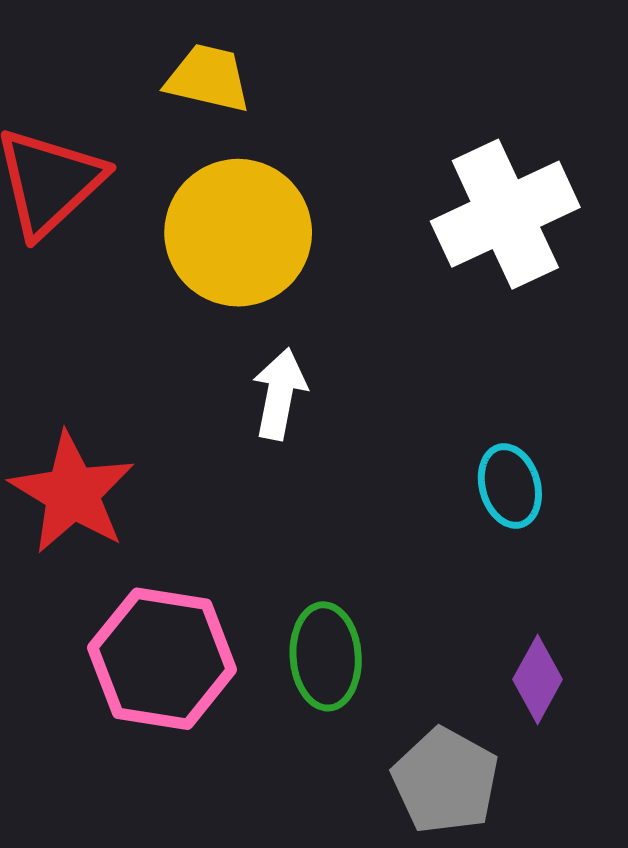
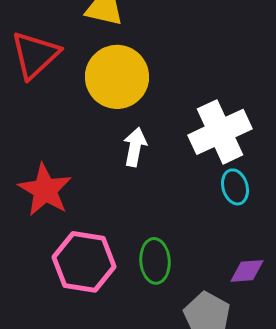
white cross: (505, 214) -> (220, 132), moved
purple diamond: (538, 679) -> (247, 271), turned 57

